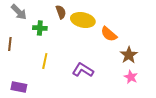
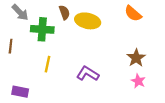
green cross: (40, 28) -> (42, 29), size x1.5
orange semicircle: (109, 34) -> (133, 14), moved

